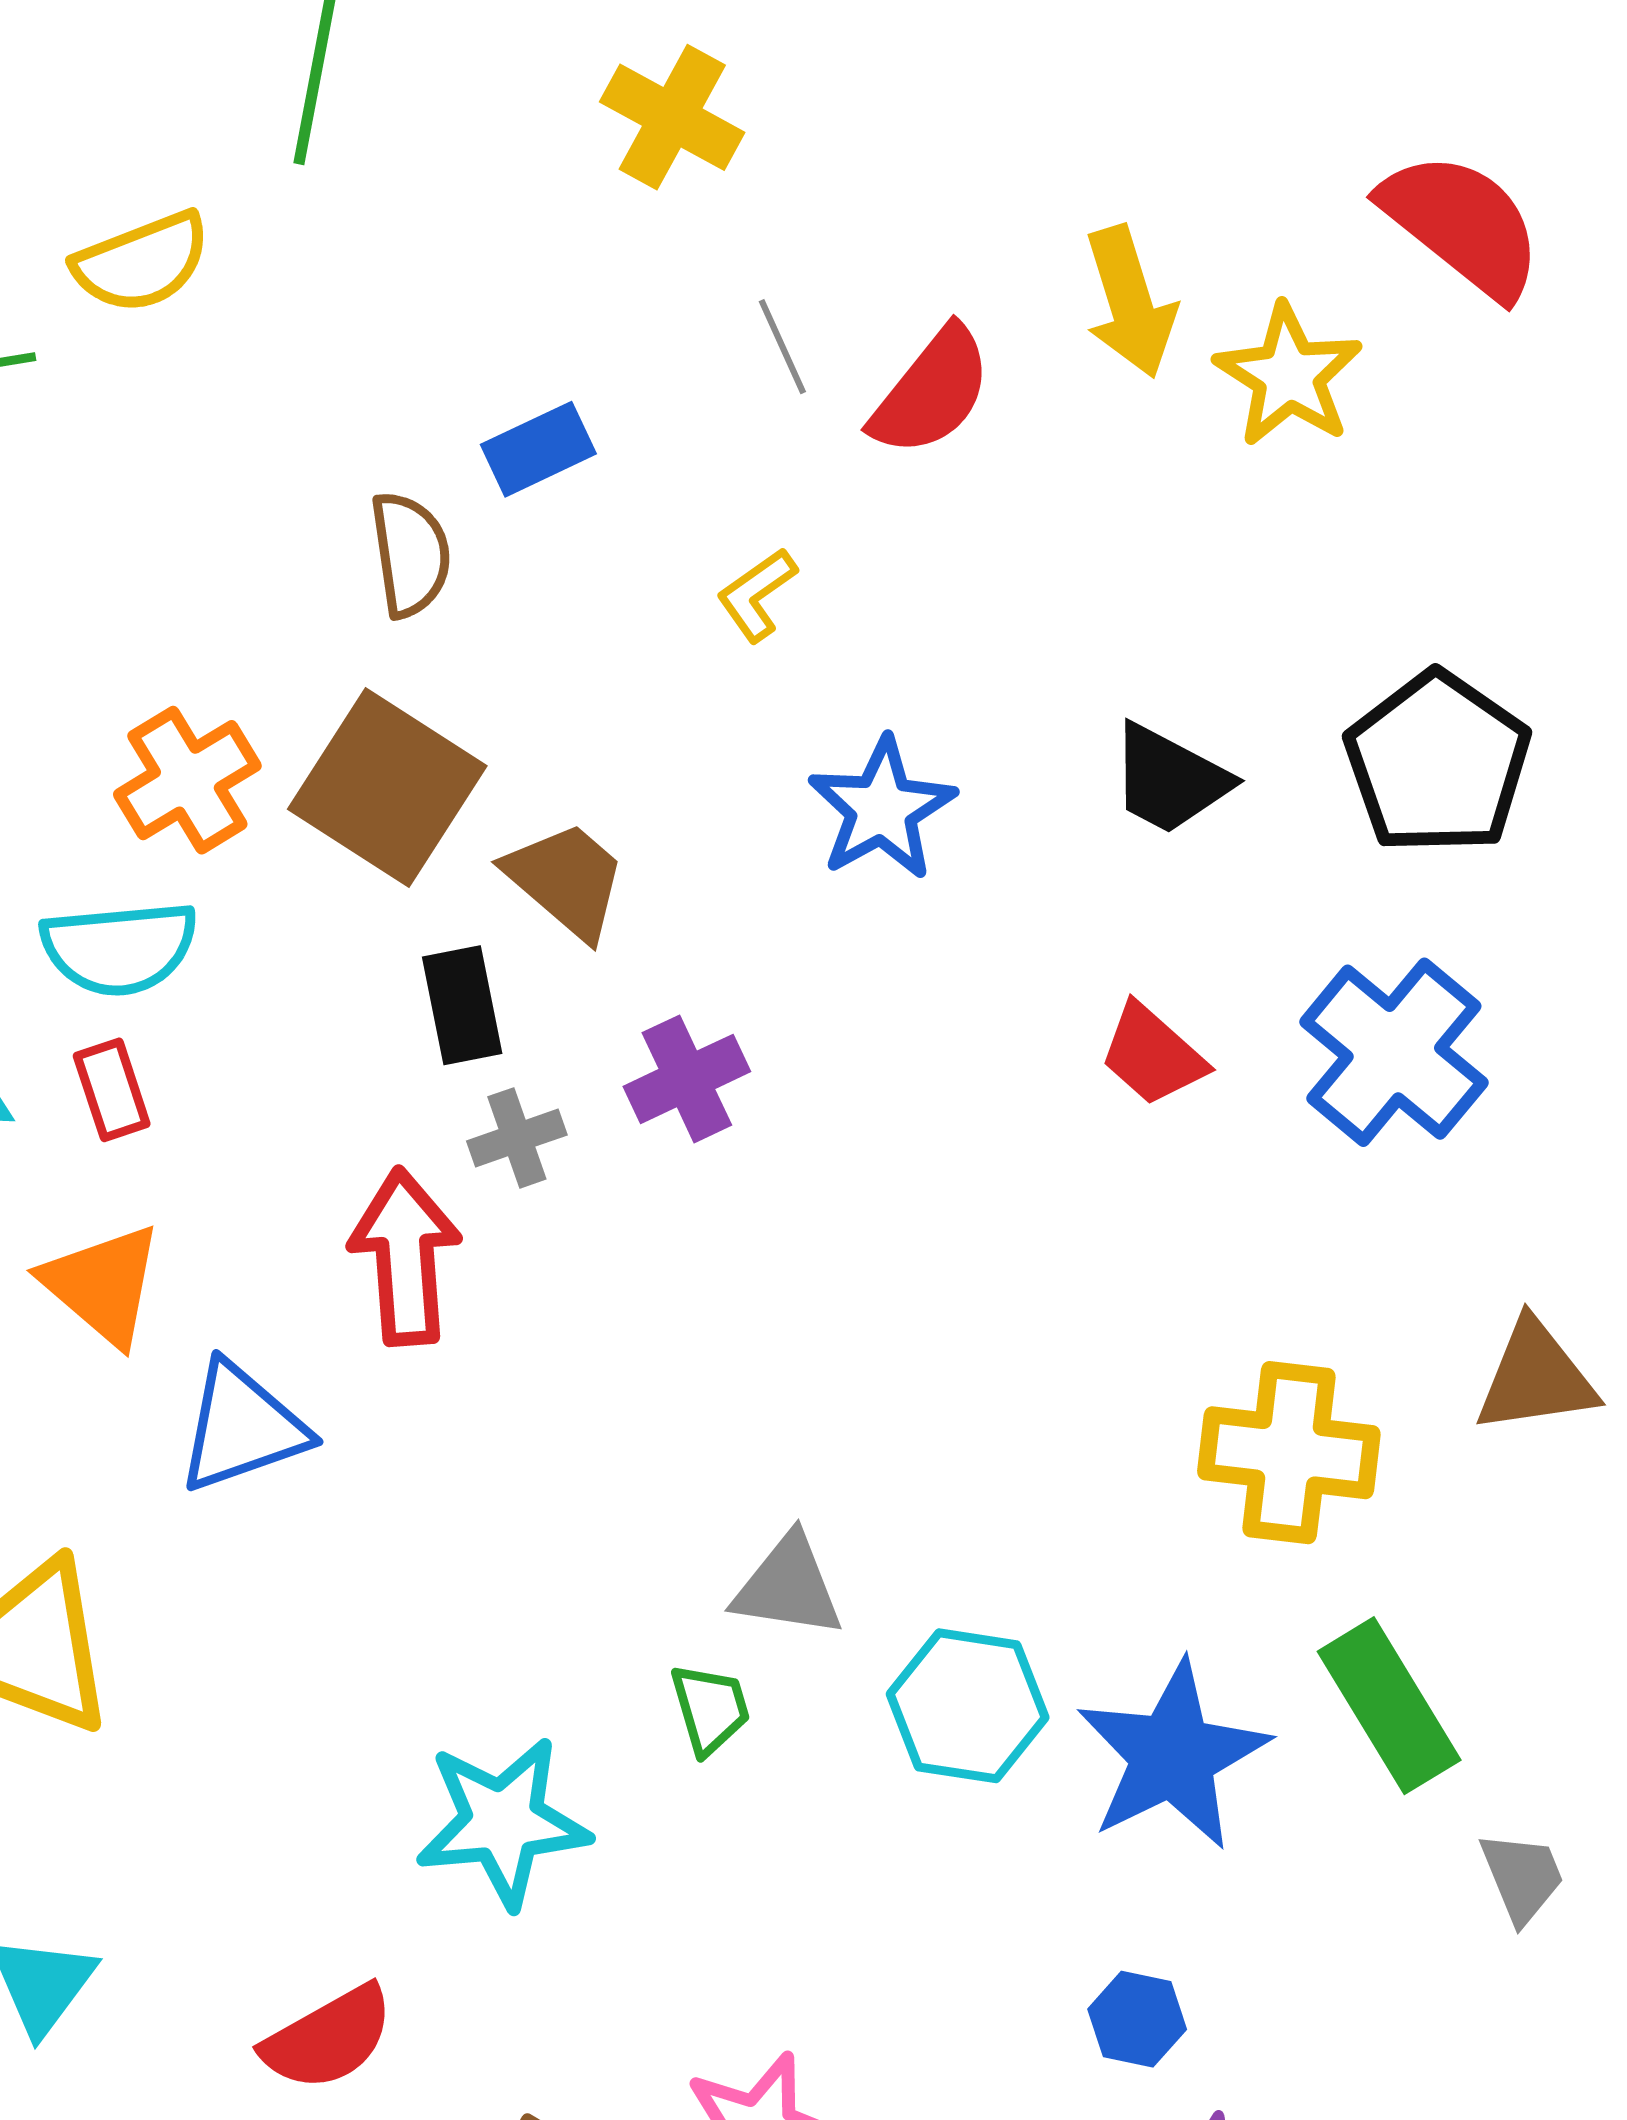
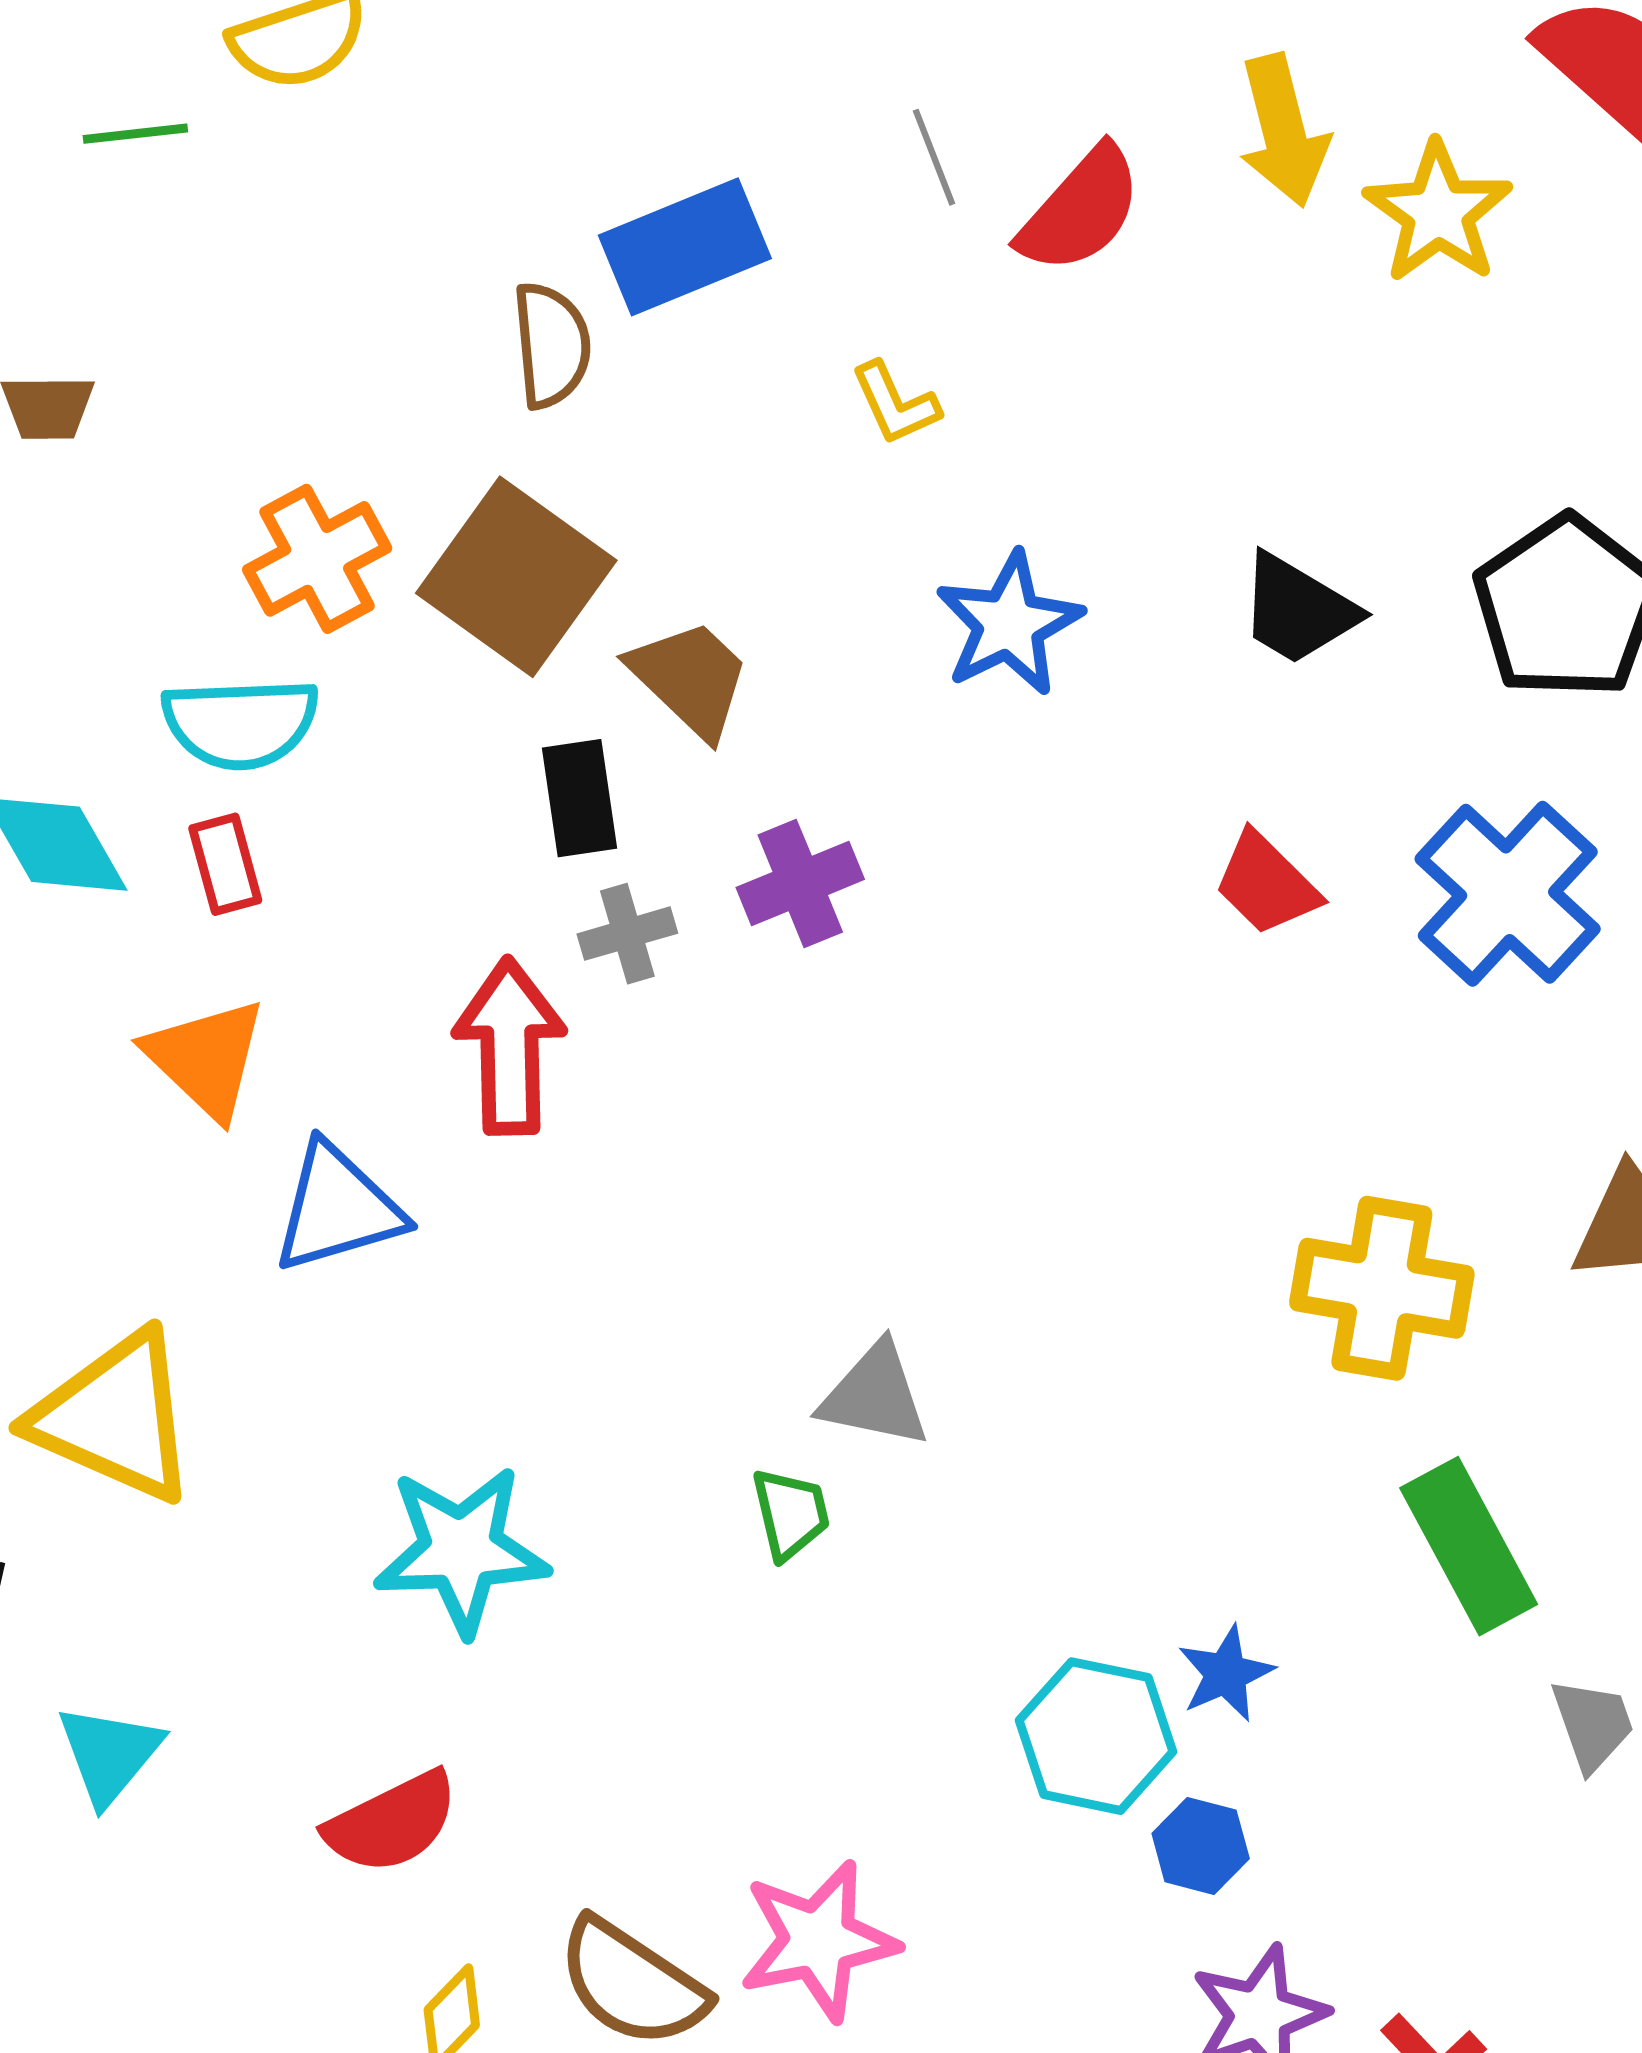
blue rectangle: (538, 449) -> (685, 247), size x1.5
yellow L-shape: (757, 595) -> (895, 404), turned -82
cyan hexagon: (968, 1706) -> (1096, 1736), moved
blue star: (1173, 1756) -> (1226, 1674), moved, size x0.5
cyan star: (503, 1822) -> (461, 1550), moved

